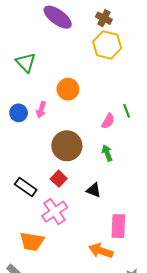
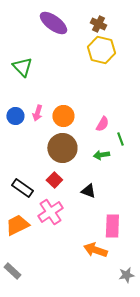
orange circle: (68, 89) -> (63, 116), moved
green line: (127, 111) -> (120, 139), moved
green arrow: (107, 153) -> (101, 155), turned -77
orange trapezoid: (32, 242) -> (17, 225), moved, turned 145

